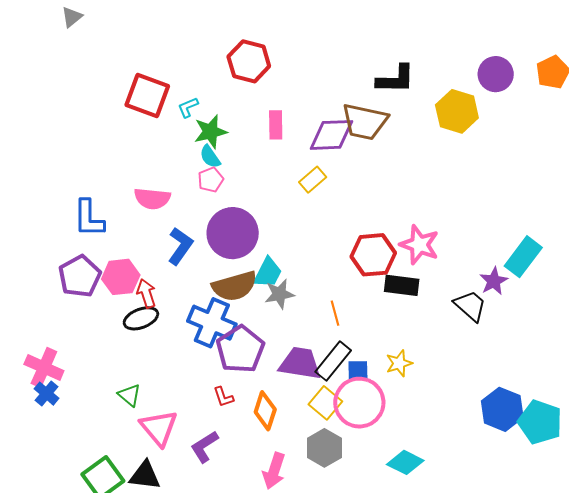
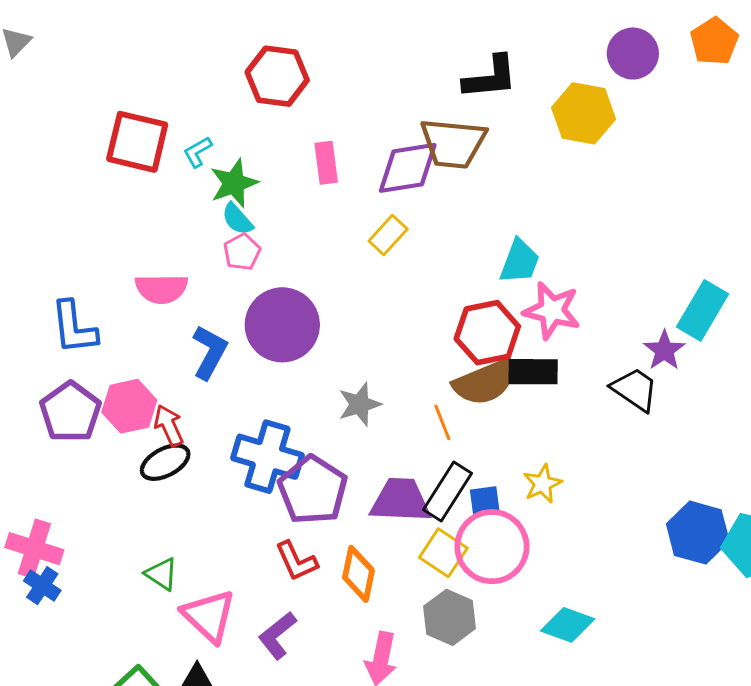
cyan trapezoid: (268, 273) -> (520, 261), moved
brown semicircle: (235, 286) -> (485, 382), moved
red L-shape: (223, 397) -> (296, 561), size x1.4

